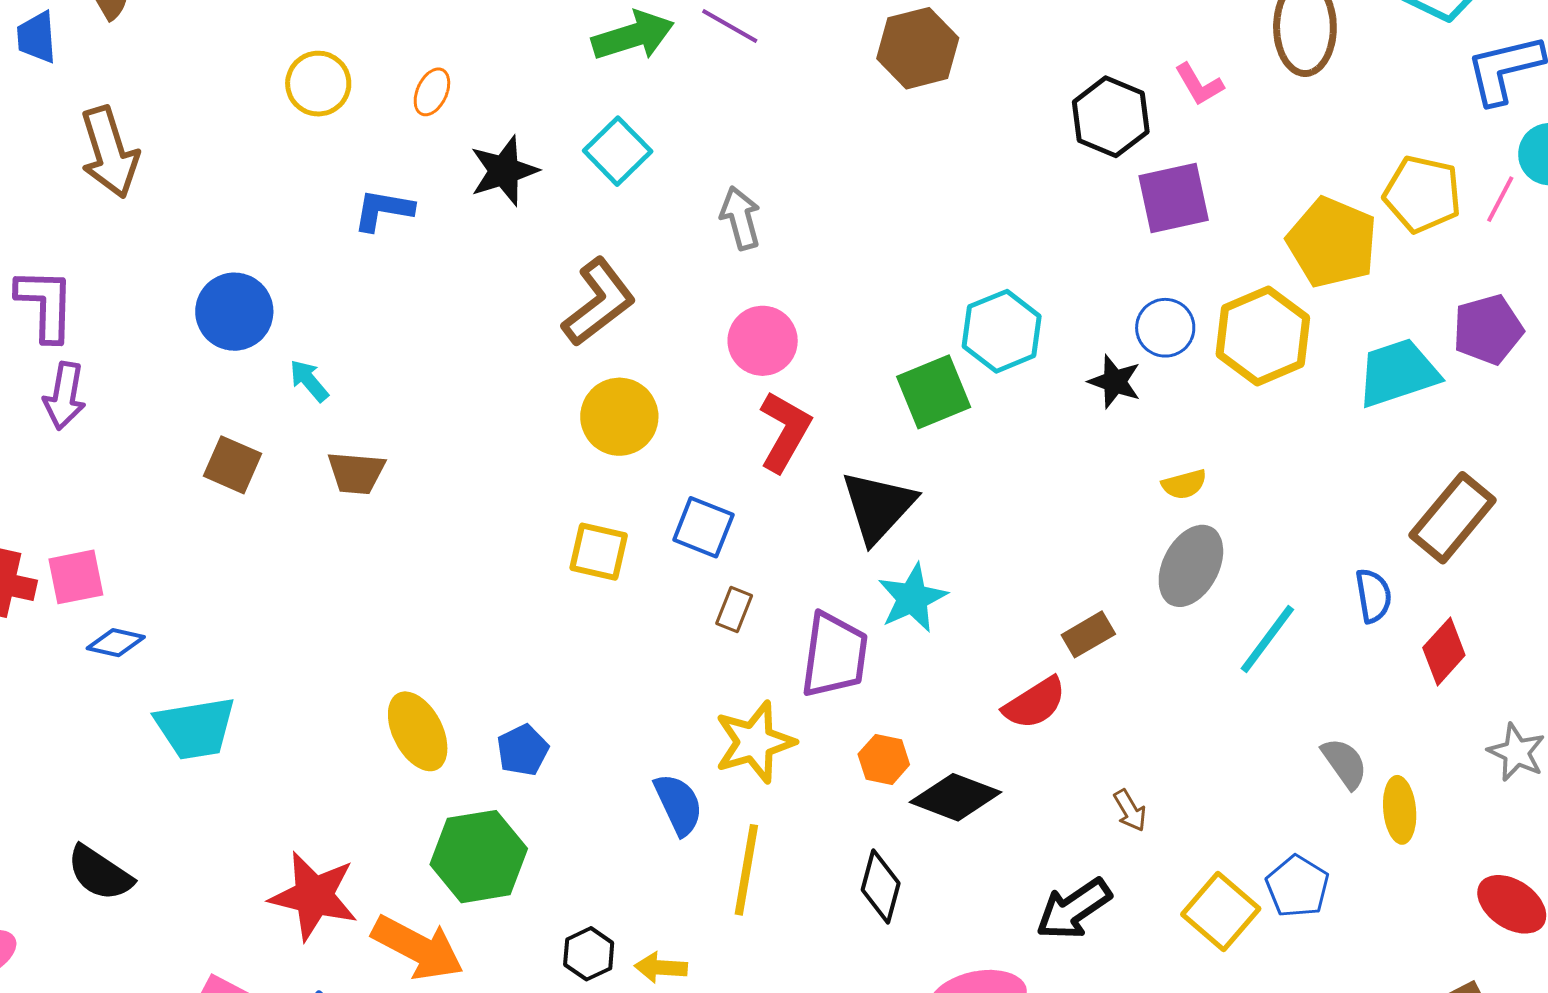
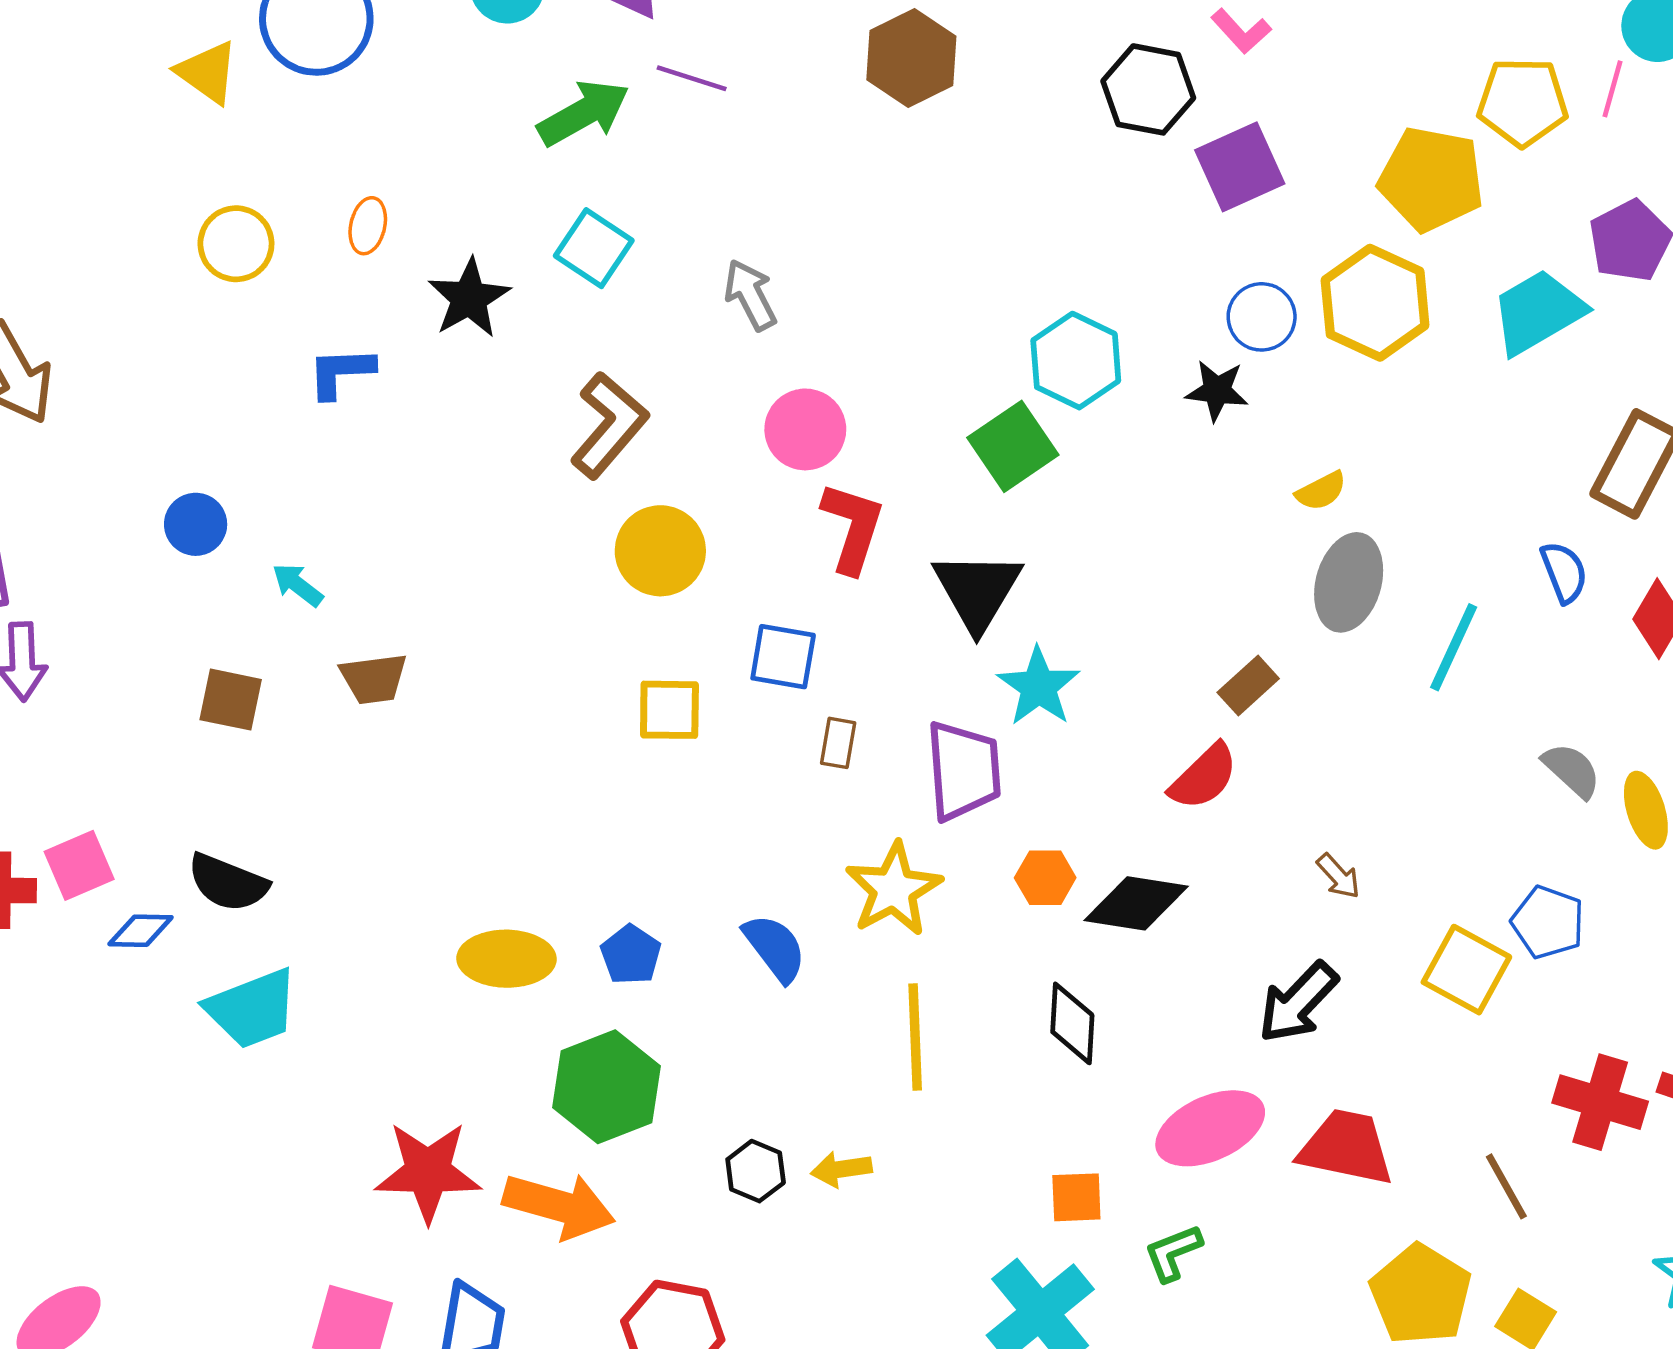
blue circle: (234, 312) -> (196, 524), size x0.7
yellow ellipse: (418, 731) -> (506, 959), turned -50
blue semicircle: (678, 804) -> (775, 948), moved
black semicircle: (100, 873) -> (228, 883), moved

